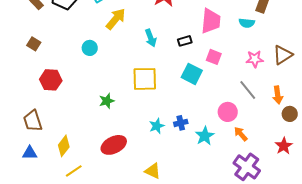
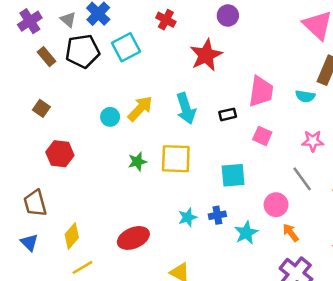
yellow arrow: (116, 19) -> (140, 109), moved
cyan arrow: (151, 38) -> (186, 108), size x1.4
cyan square: (192, 74) -> (233, 175), moved, turned -35
green star: (107, 101) -> (137, 162), moved
blue triangle: (30, 153) -> (29, 242), turned 42

